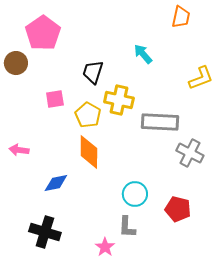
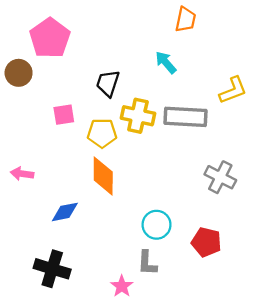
orange trapezoid: (181, 17) -> (186, 20), moved
yellow pentagon: (88, 115) -> (102, 133), turned -30
gray rectangle: (160, 122) -> (186, 117), moved

